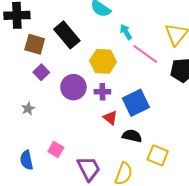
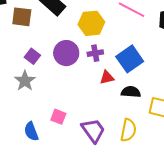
purple square: (41, 72) -> (32, 56), moved
gray star: (28, 109) -> (25, 81), size x1.5
red triangle: (110, 118) -> (107, 77), turned -42

